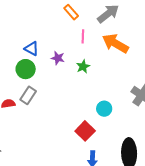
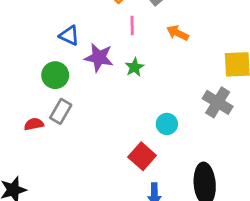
orange arrow: (115, 43) -> (177, 33), size x0.6
blue triangle: (32, 49) -> (69, 35), moved
purple star: (58, 58) -> (99, 57), size x1.5

